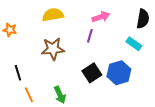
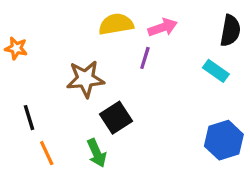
yellow semicircle: (53, 15) -> (116, 24), moved
black square: (92, 73) -> (116, 118), moved
blue hexagon: (119, 73) -> (224, 140), moved

